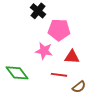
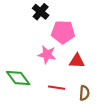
red line: (59, 75) -> (57, 88), moved
brown semicircle: (79, 87) -> (84, 93), turned -48

